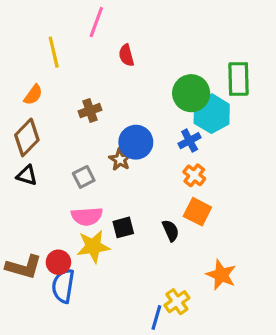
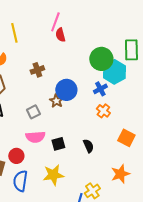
pink line: (96, 22) -> (55, 22), moved
orange square: (197, 212) -> (126, 138), moved
yellow star: (93, 246) -> (53, 175), moved
red circle: (58, 262) -> (16, 156), moved
orange star: (221, 275) -> (120, 174), turned 30

